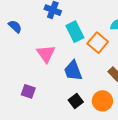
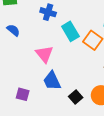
blue trapezoid: (73, 71) -> (52, 81), moved
purple square: (28, 91) -> (23, 94), moved

